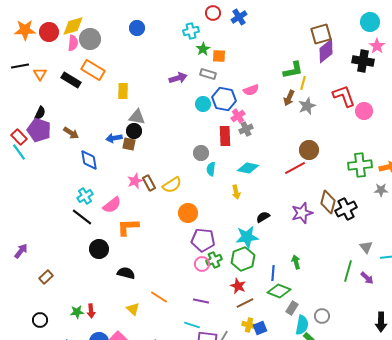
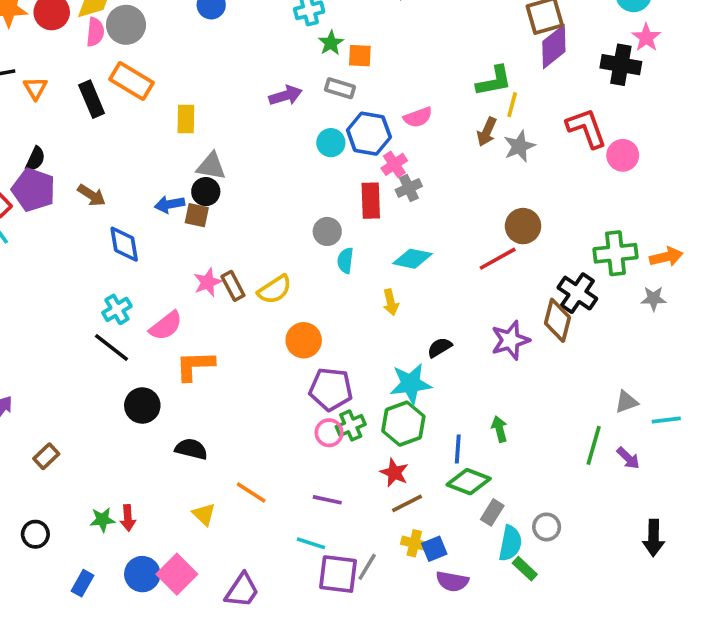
black rectangle: (71, 80) -> (92, 99), turned 36
black cross: (346, 209) -> (577, 293), moved, turned -30
gray triangle: (366, 247) -> (626, 402), turned 48

